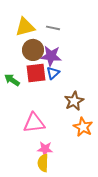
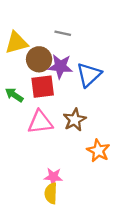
yellow triangle: (25, 27) -> (16, 43), moved
blue triangle: (53, 73) -> (89, 75), moved, size x1.6
brown star: (74, 101) -> (75, 120), moved
pink triangle: (34, 123) -> (40, 122), moved

